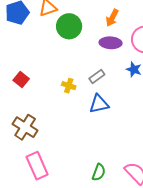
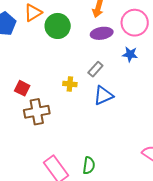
brown cross: (25, 127) -> (37, 112), moved, turned -30
green semicircle: (99, 172) -> (89, 165), moved

